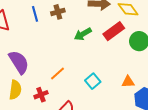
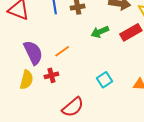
orange line: (58, 73) -> (62, 51), moved
red cross: (41, 95) -> (51, 75), moved

